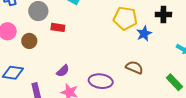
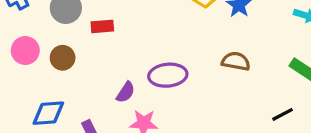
purple ellipse: (101, 81) -> (168, 75), moved

